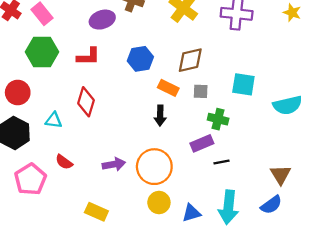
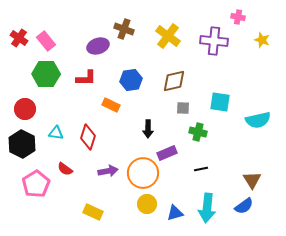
orange rectangle: (168, 88) -> (111, 105), moved
red diamond: (86, 102) -> (88, 137), moved
purple rectangle: (202, 143) -> (167, 153), moved

